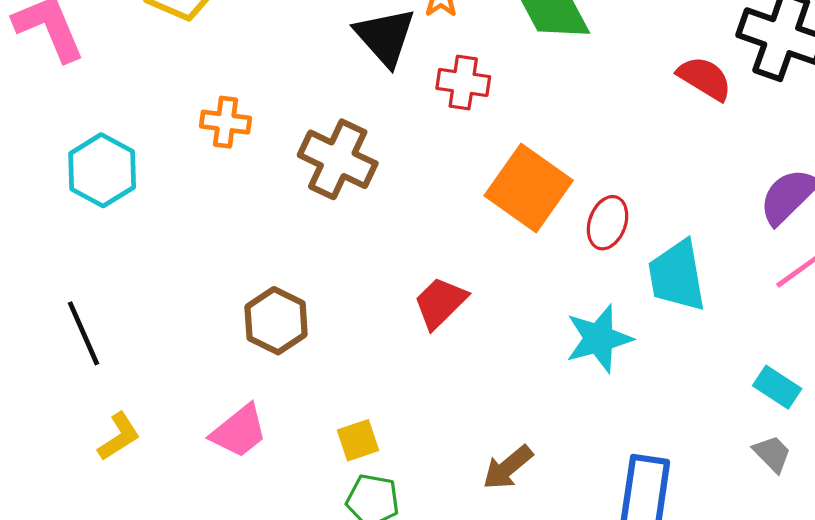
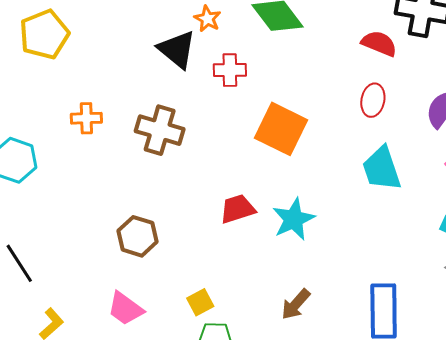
red ellipse: (608, 223) -> (373, 100), moved
red trapezoid: (440, 303) -> (238, 209), turned 36
cyan star: (599, 339) -> (294, 219), moved
pink trapezoid: (239, 431) -> (125, 309), turned 84

